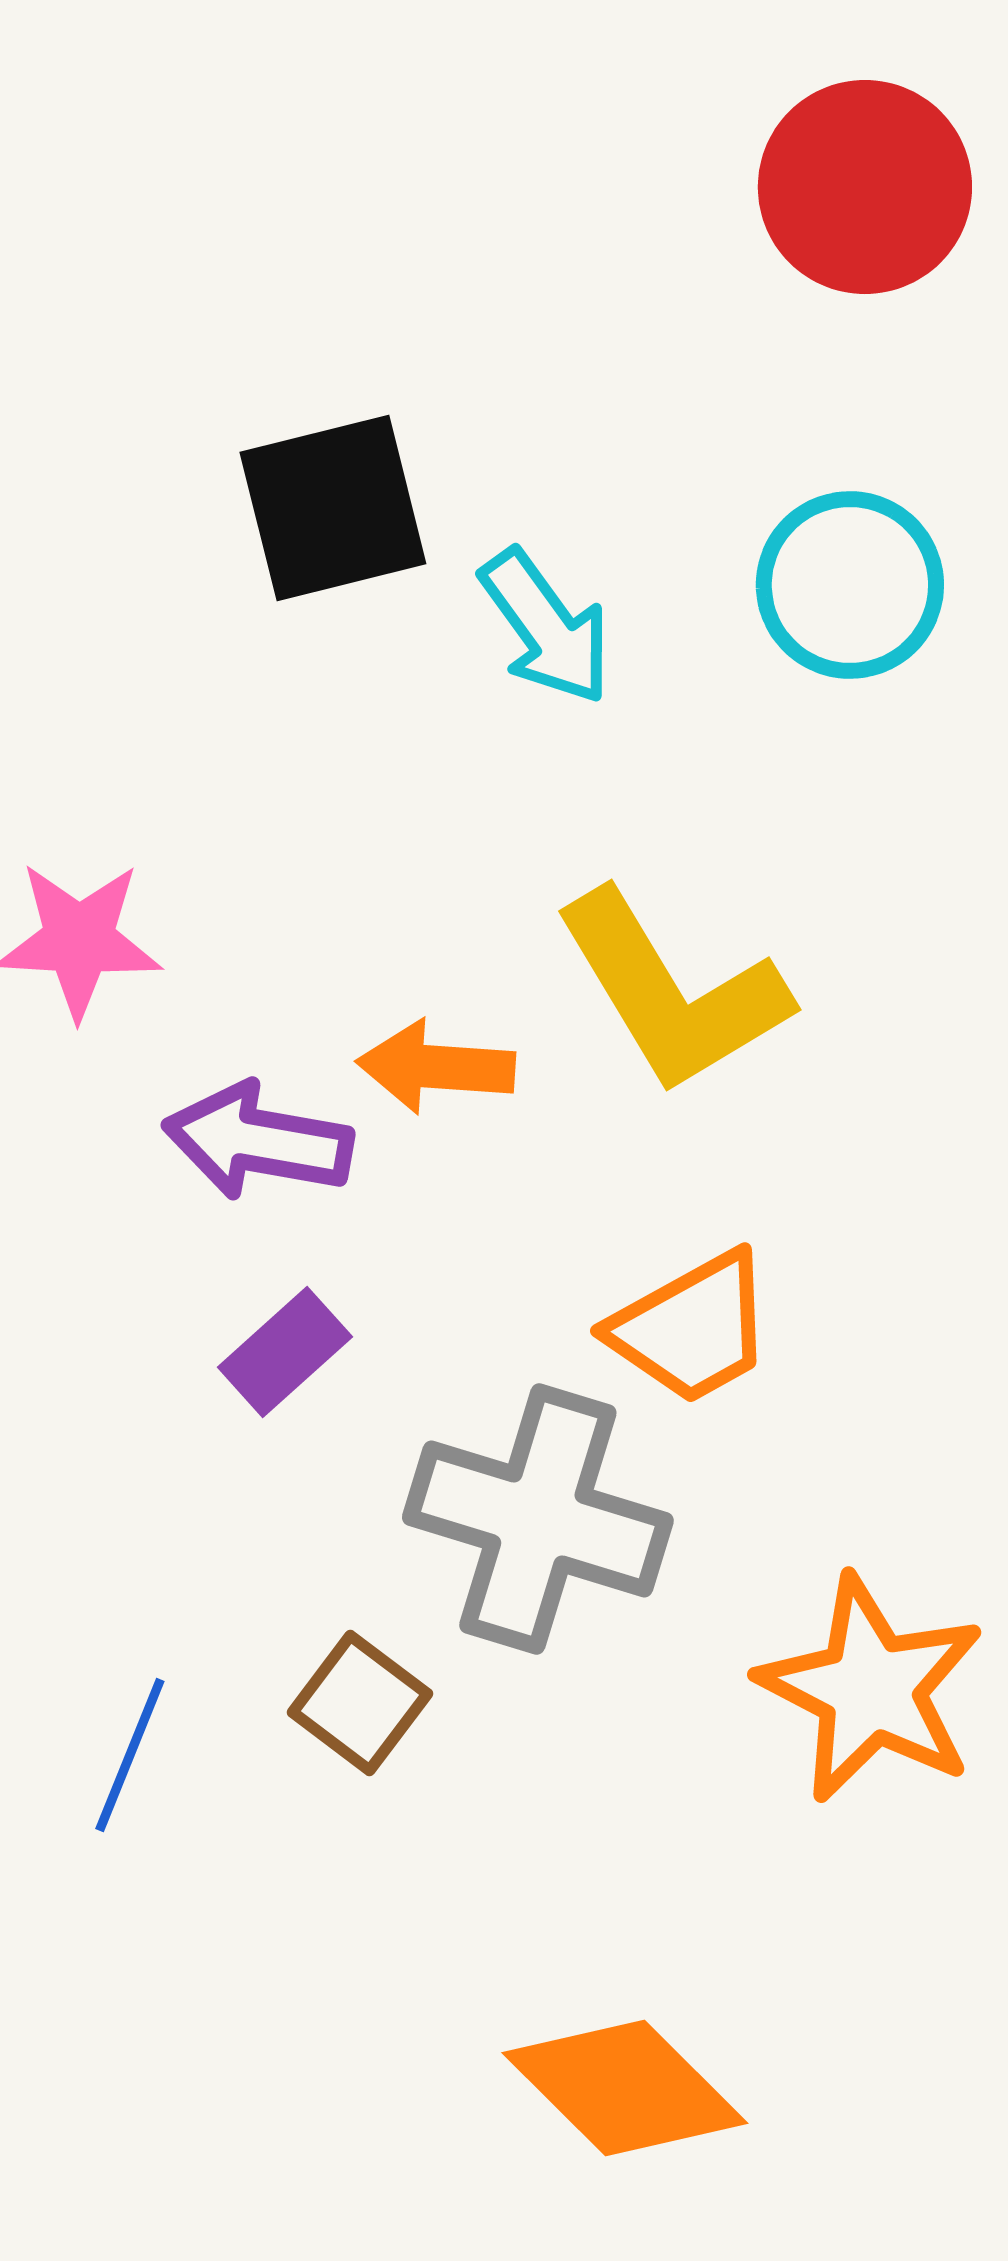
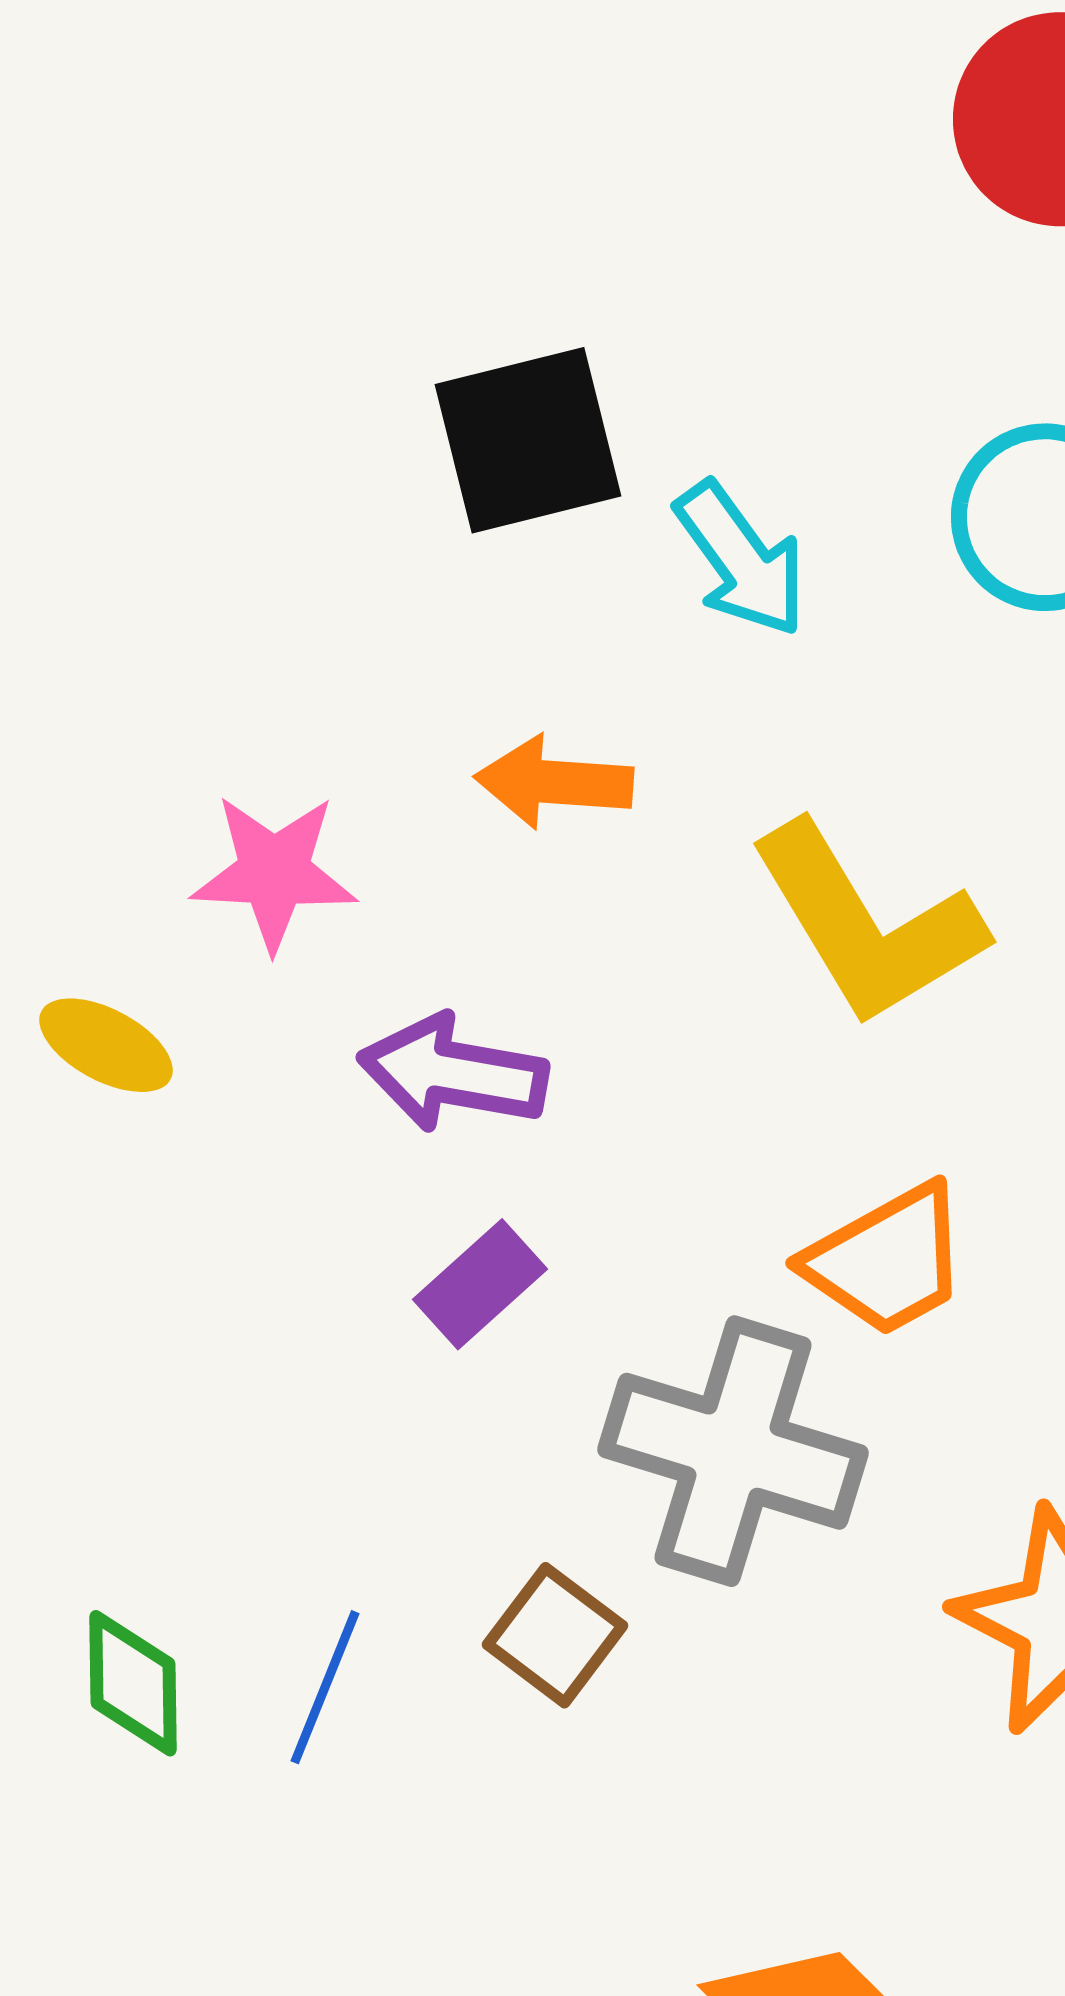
orange arrow: (436, 1067) -> (554, 782), moved

